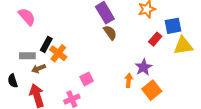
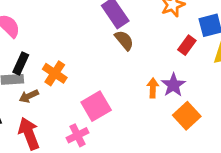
black rectangle: (46, 44) -> (21, 63), moved
pink square: (87, 79) -> (96, 106), size x1.5
orange arrow: (129, 80) -> (153, 88), moved

